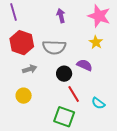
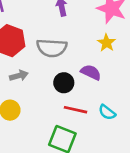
red line: (74, 94) -> (76, 110), turned -48
cyan semicircle: (98, 103) -> (107, 112), moved

